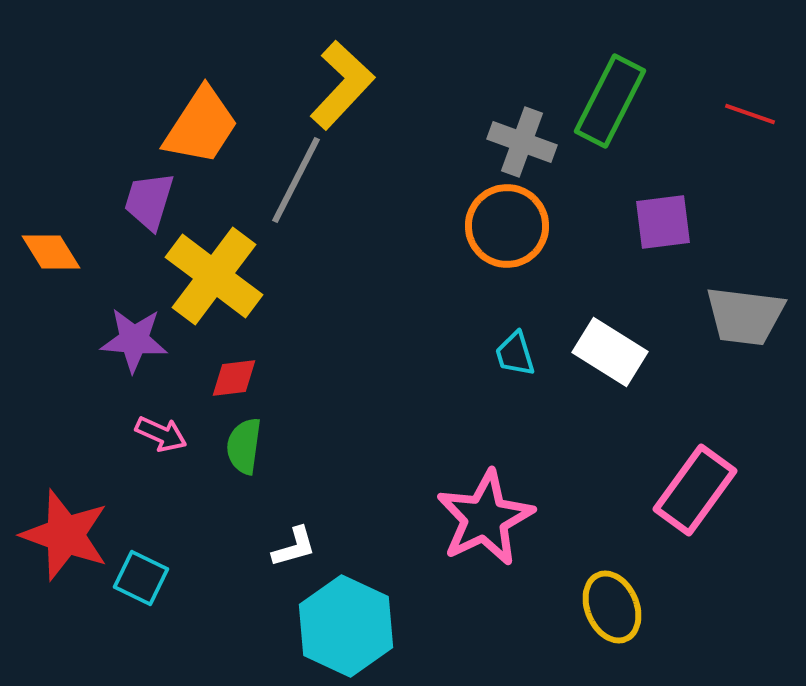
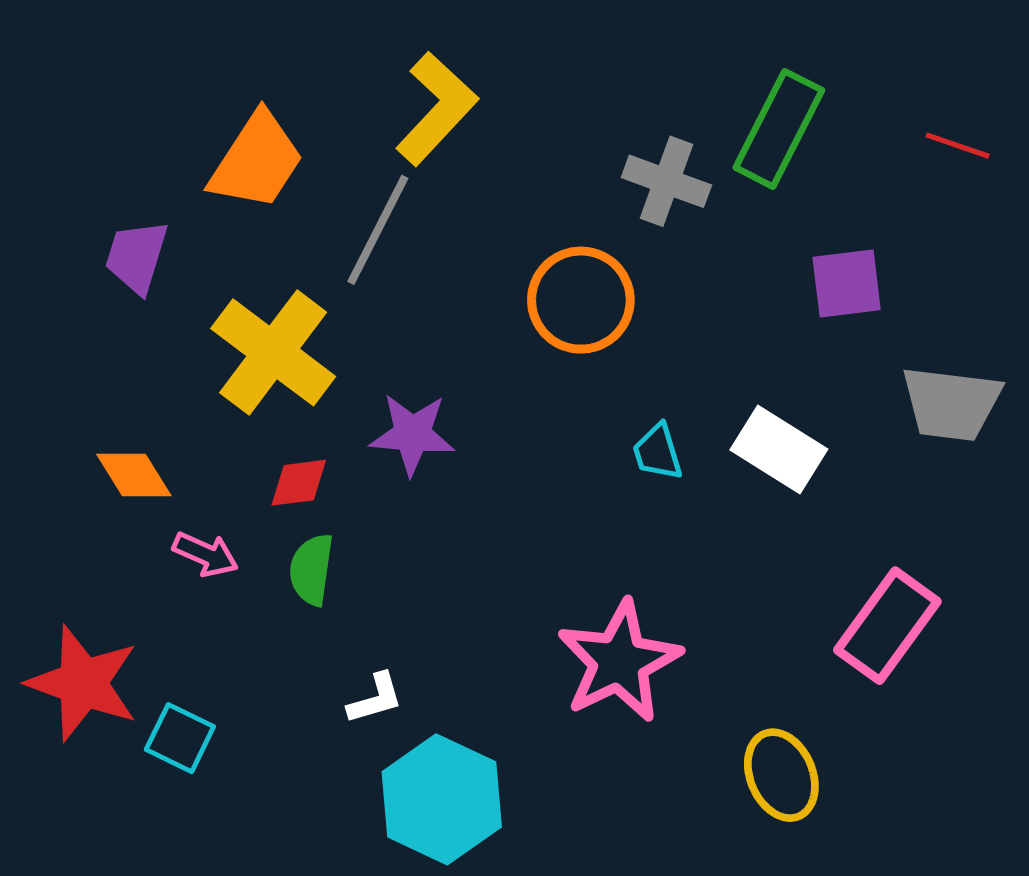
purple trapezoid: (149, 201) -> (137, 257), moved
orange circle: (507, 226) -> (581, 300), moved
orange diamond: (51, 252) -> (134, 475), moved
purple star: (134, 340) -> (412, 434), moved

